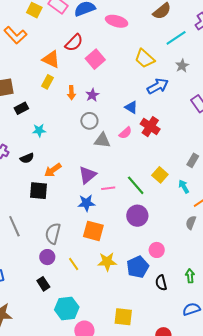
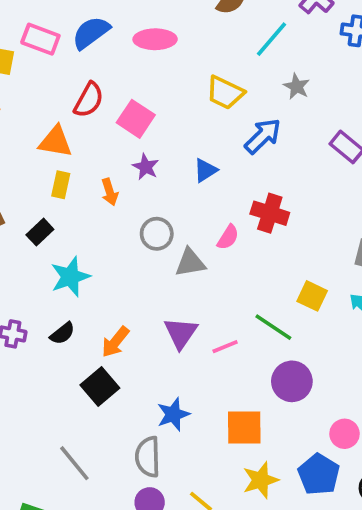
purple star: (92, 95) -> (146, 167), moved
blue triangle: (131, 107) -> (205, 170), moved, turned -48
black rectangle: (21, 108) -> (40, 232), moved
cyan star: (39, 130) -> (70, 277), size x1.5
black square: (38, 191) -> (100, 386), turned -30
blue star: (86, 203) -> (173, 414), moved
orange square: (93, 231) -> (244, 427), moved

